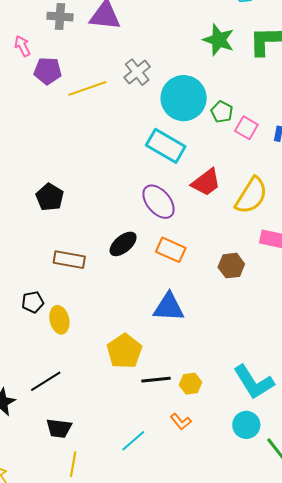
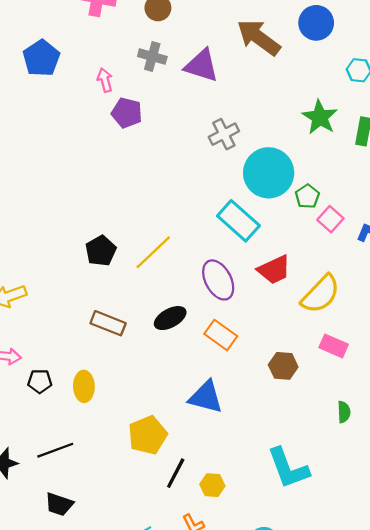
yellow line: (87, 88) -> (153, 252), moved, turned -36
black pentagon: (33, 302) -> (40, 381), moved
black line: (156, 380) -> (176, 473), turned -68
cyan L-shape: (254, 382) -> (288, 468), moved

